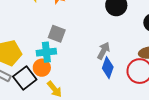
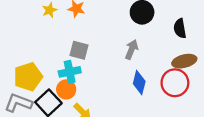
gray arrow: (103, 51) -> (132, 50), moved

